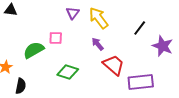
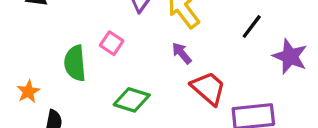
pink square: (56, 38) -> (112, 43), turned 32
green semicircle: (34, 50) -> (75, 63), turned -65

